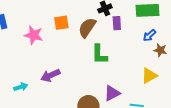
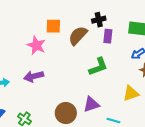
pink star: (34, 35) -> (36, 45), moved
green L-shape: (99, 54) -> (98, 67), moved, turned -120

